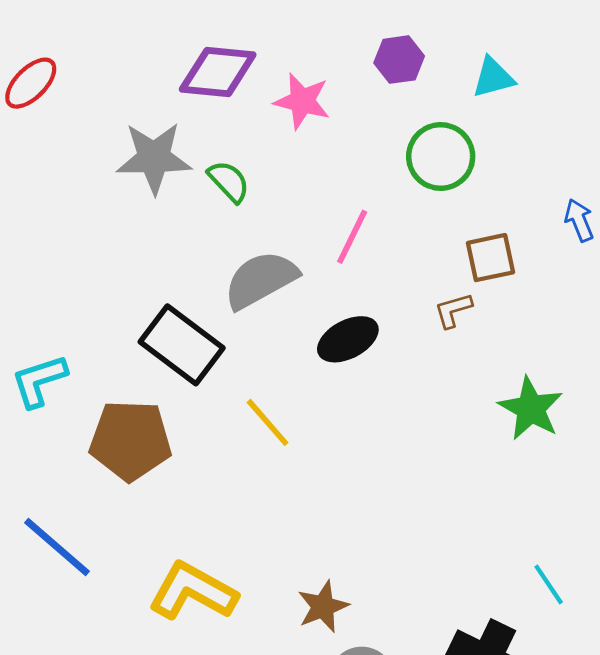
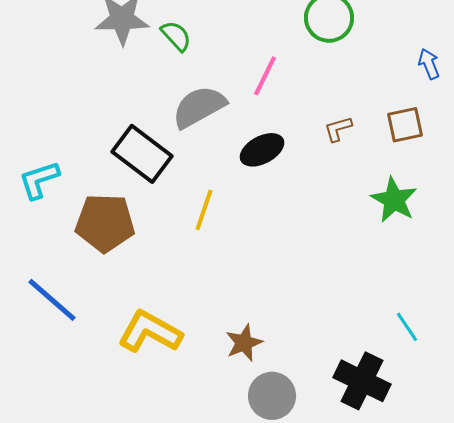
brown square: (491, 258) -> (405, 125), moved
yellow line: (268, 422) -> (204, 210), turned 60

